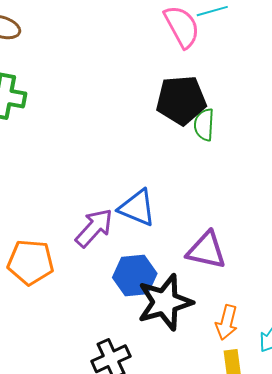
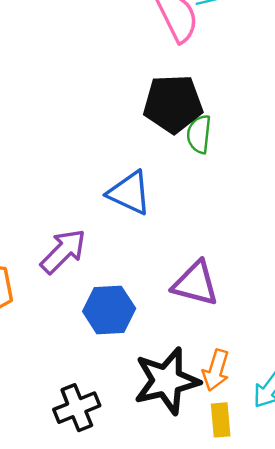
blue triangle: (137, 208) -> (129, 193), moved
black star: (165, 302) -> (167, 381), moved

